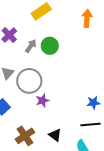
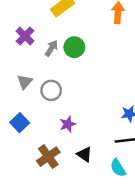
gray circle: (29, 81) -> (51, 90), size x0.7
purple star: (42, 101) -> (68, 124), moved

